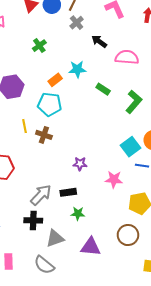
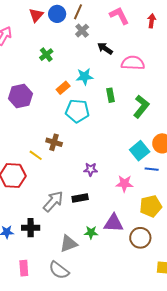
green rectangle: (103, 89) -> (111, 95), turned 48
cyan pentagon: (50, 104) -> (77, 111), moved
yellow line: (24, 126) -> (36, 155), moved, turned -40
green star: (78, 214) -> (91, 232), moved
black cross: (33, 220) -> (31, 228), moved
purple triangle: (91, 247) -> (113, 223), moved

